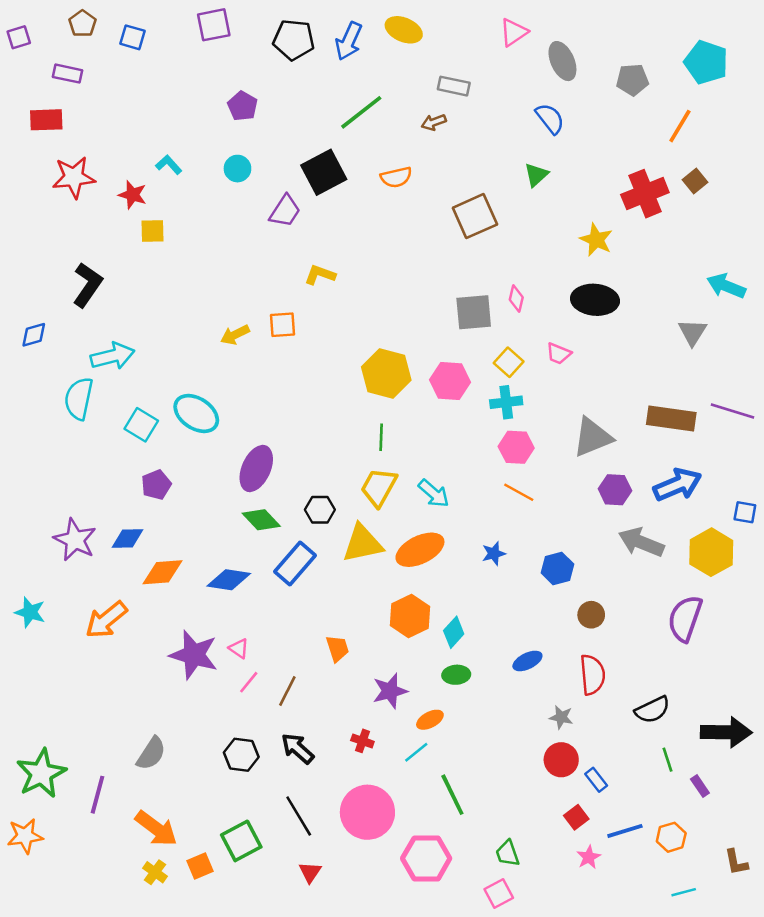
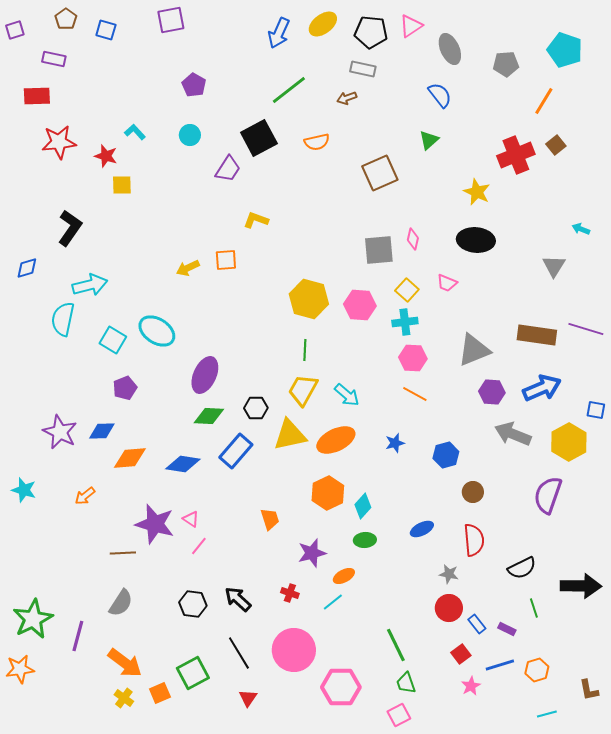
yellow ellipse: (404, 30) -> (323, 24), turned -60
black pentagon: (294, 40) -> (371, 32), moved
cyan arrow: (726, 286) -> (581, 229), size x0.6
green diamond: (261, 520) -> (209, 416), turned -44
orange arrow: (106, 620) -> (85, 496), size x0.6
brown line: (287, 691) -> (123, 553), moved, turned 60
purple rectangle: (700, 786) -> (507, 629), moved, turned -30
green line: (452, 795) -> (396, 645), moved

